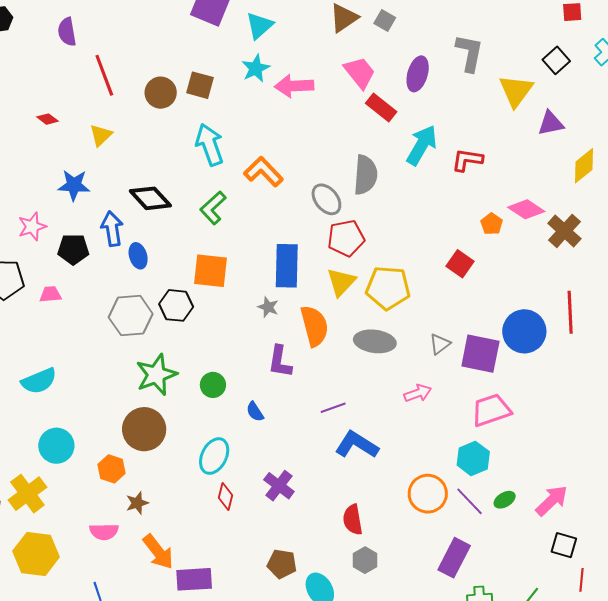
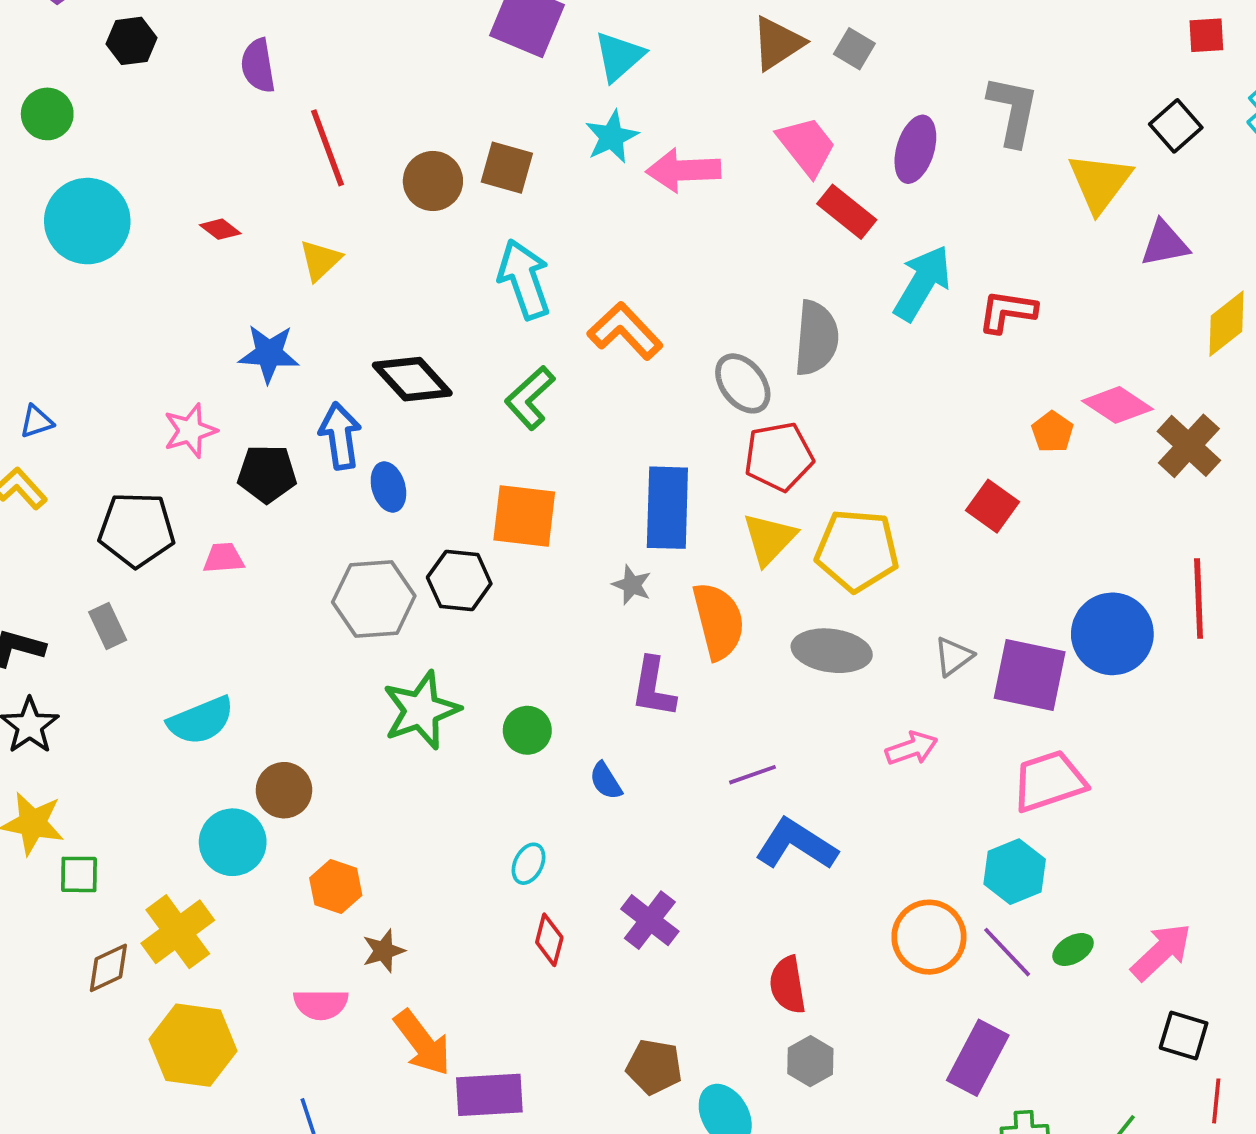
brown circle: (144, 429) -> (284, 790), moved, size x0.7
cyan ellipse: (214, 456) -> (529, 864), size x0.6

